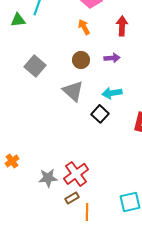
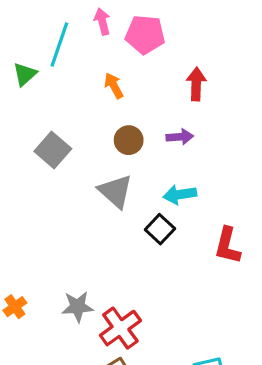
green triangle: (18, 20) -> (25, 74), turned -35
orange arrow: (84, 27) -> (114, 86), moved
gray star: (48, 178) -> (78, 307), moved

